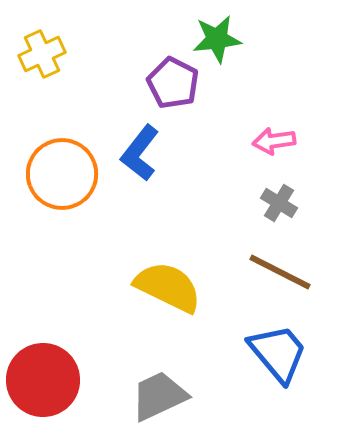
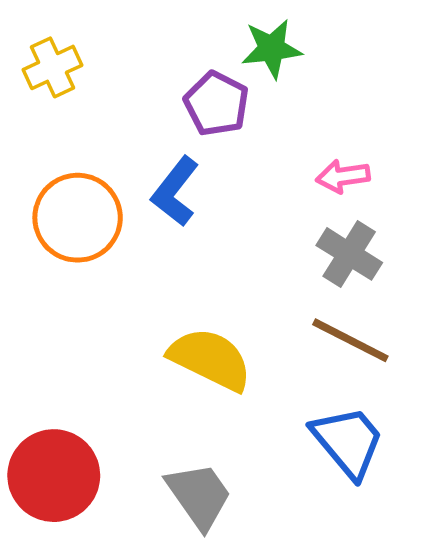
gray cross: (279, 203) -> (349, 254), size x1.4
gray trapezoid: (159, 396) -> (199, 496), turned 80

